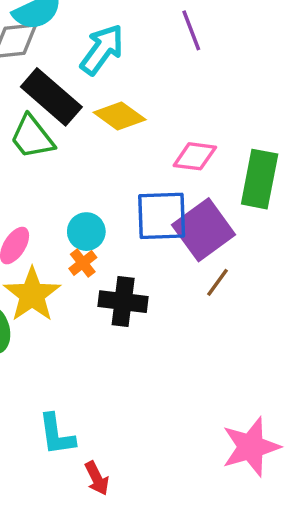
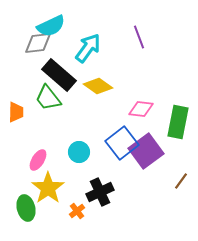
blue square: (162, 216) -> (122, 143), turned -36
orange cross: (83, 263) -> (77, 211), moved
brown line: (218, 282) -> (181, 181), moved
black cross: (123, 302) -> (100, 192), turned -32

